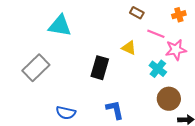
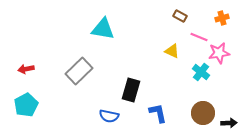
black rectangle: (100, 68) -> (131, 90), moved
brown circle: (169, 99) -> (203, 113), moved

